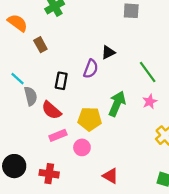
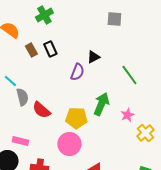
black rectangle: (61, 81) -> (50, 49), moved, turned -35
pink star: (150, 102) -> (127, 115), moved
pink rectangle: (58, 135) -> (20, 141), moved, turned 35
pink circle: (82, 147) -> (69, 144), size x1.5

